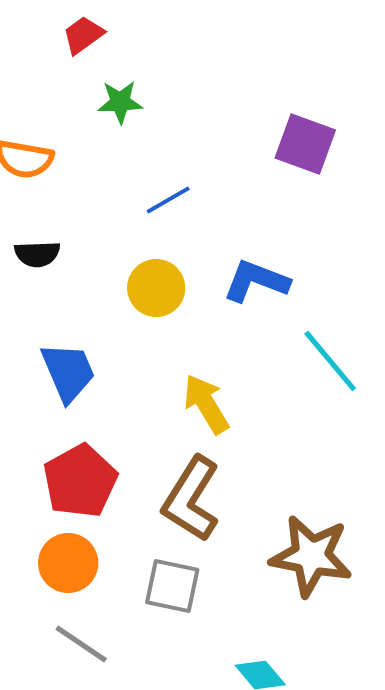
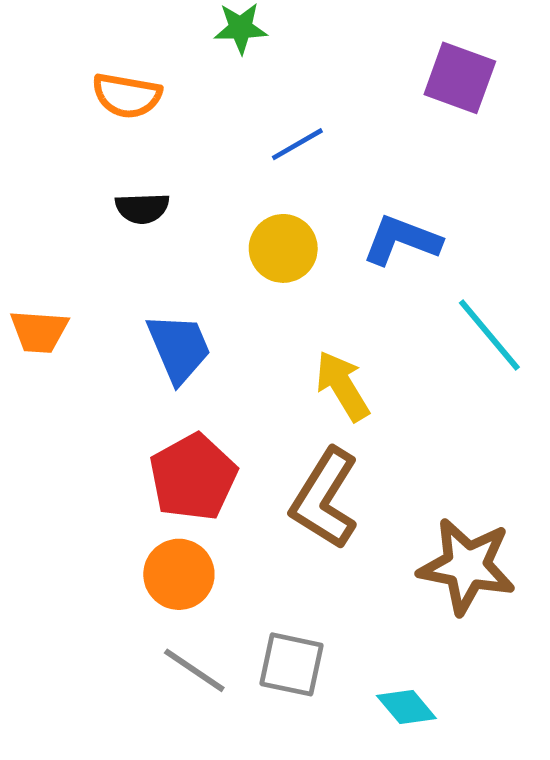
gray square: (172, 586) -> (292, 664), moved

